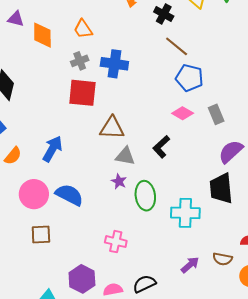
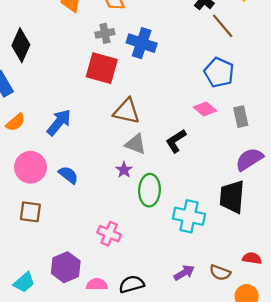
brown line: (177, 46) -> (223, 26), moved
blue semicircle: (69, 195) -> (68, 175), size x0.7

